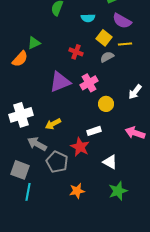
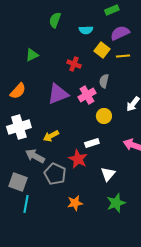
purple semicircle: (122, 21) -> (120, 33), turned 126
gray semicircle: (107, 57) -> (104, 81), moved, turned -48
orange semicircle: (20, 59) -> (18, 91), moved
white triangle: (110, 162) -> (108, 174), turned 42

